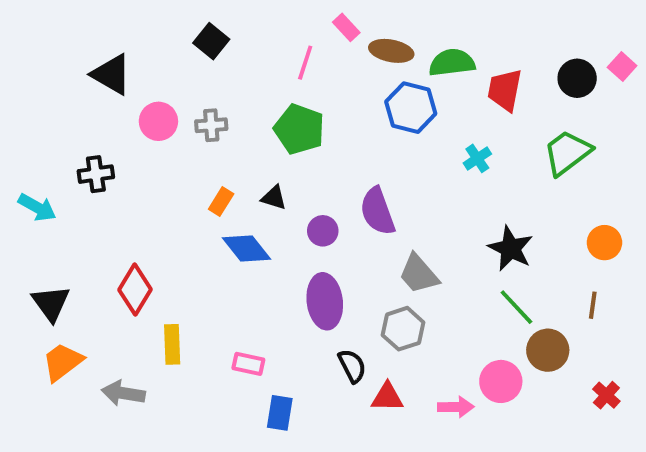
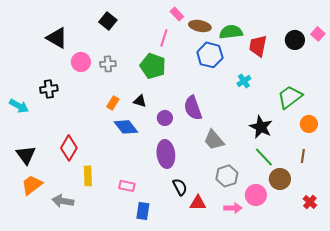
pink line: (305, 63) -> (164, 38), moved
green trapezoid: (567, 153) -> (290, 97), moved
gray hexagon: (403, 329) -> (227, 176), moved

